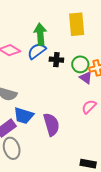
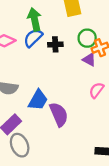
green circle: (80, 64) -> (87, 38), moved
blue trapezoid: (24, 116) -> (38, 100), moved, turned -70

